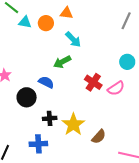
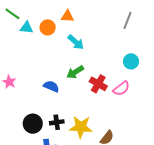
green arrow: (62, 62) -> (75, 72), moved
black circle: (27, 97) -> (33, 124), moved
yellow star: (73, 124) -> (81, 127), turned -30

